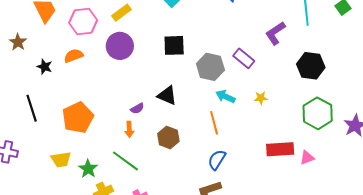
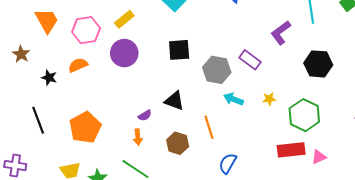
green hexagon: (318, 113) -> (304, 115), moved
orange line: (214, 123) -> (209, 127), moved

